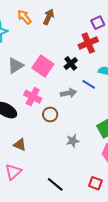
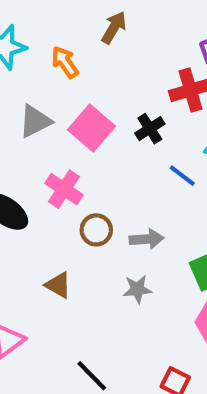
orange arrow: (24, 17) -> (65, 62), moved
gray arrow: (69, 93) -> (146, 239), moved
brown triangle: (20, 145) -> (58, 285), moved

